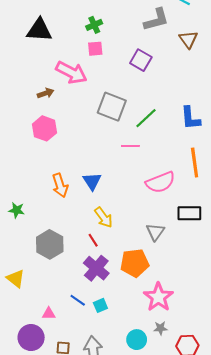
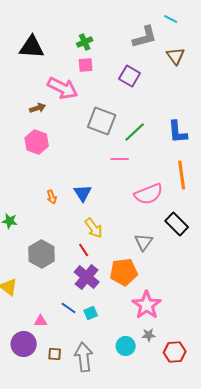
orange arrow: (60, 185) -> (52, 197), size x0.6
black rectangle: (189, 213) -> (177, 224), turned 45

